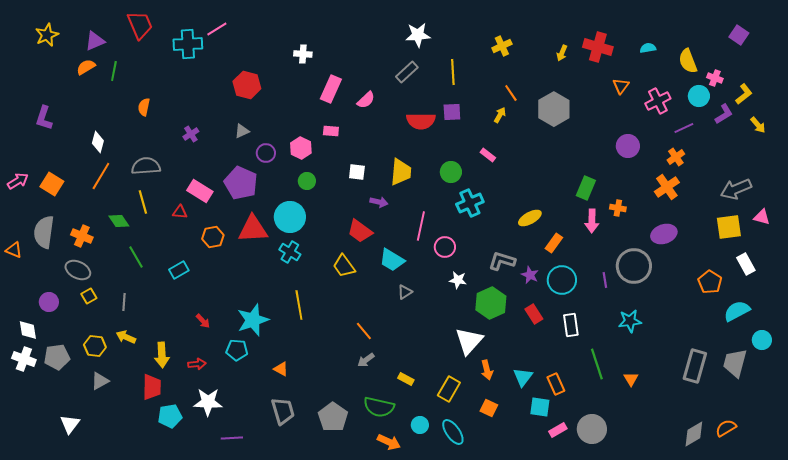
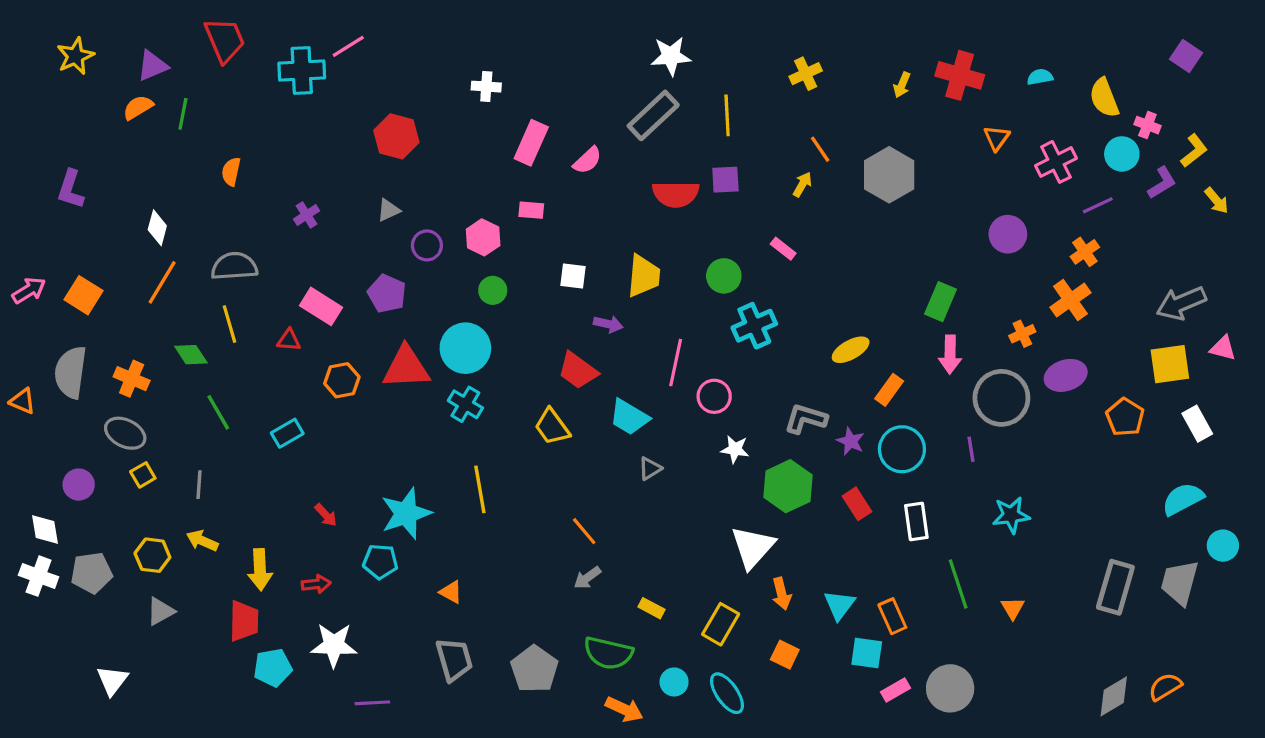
gray rectangle: (407, 72) -> (653, 115), size x1.4
purple pentagon: (241, 183) -> (387, 294), size x0.7
orange cross: (618, 208) -> (1022, 334), moved, turned -35
gray circle: (634, 266) -> (1001, 398), moved
orange pentagon: (710, 282) -> (1125, 417), moved

